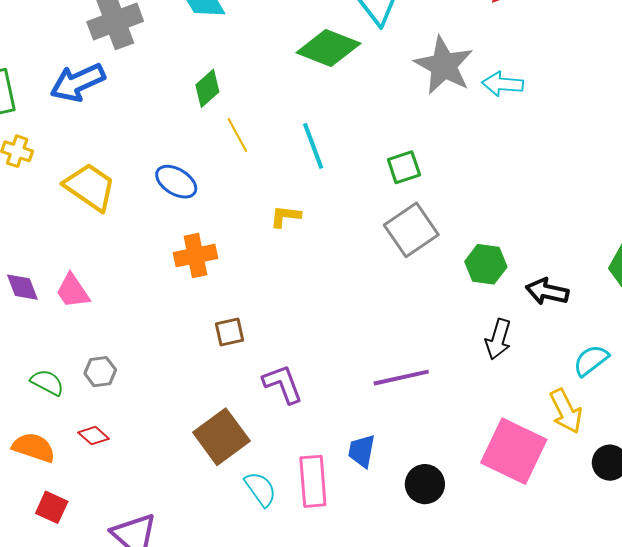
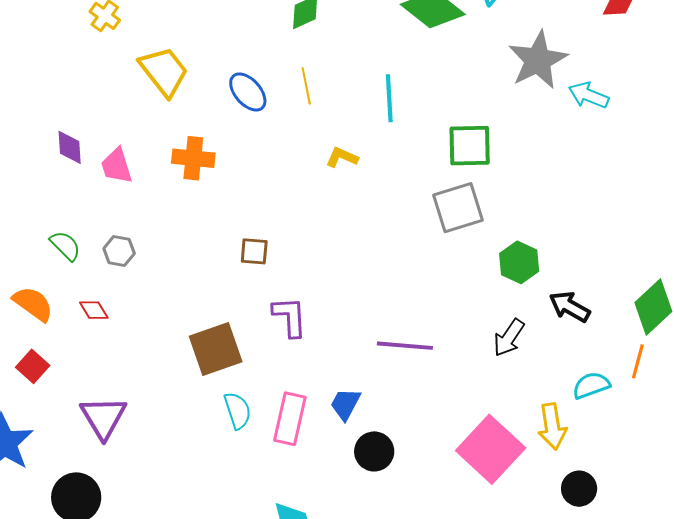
yellow line: (237, 135) -> (306, 86), moved
green square: (404, 167) -> (470, 146), size x1.4
orange cross: (196, 256) -> (193, 158), moved
black circle: (425, 484) -> (374, 451), moved

